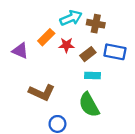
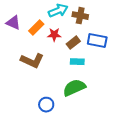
purple triangle: (20, 51) -> (13, 23), moved
brown L-shape: (42, 92) -> (32, 61), moved
green semicircle: (89, 105) -> (74, 88), turned 95

